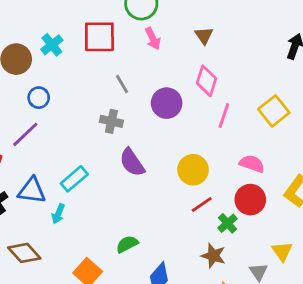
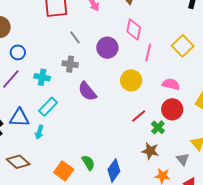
cyan cross: (52, 45) -> (42, 77), moved, turned -35
yellow circle: (193, 170) -> (131, 80), moved
green semicircle: (127, 244) -> (88, 163), moved, turned 91

